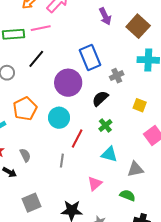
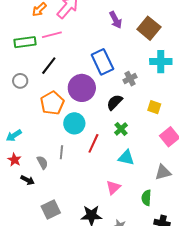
orange pentagon: (25, 109) -> (52, 103), moved
gray line: (62, 161) -> (61, 152), moved
gray triangle: (135, 169) -> (163, 172), moved
green semicircle: (128, 195) -> (146, 198), turned -105

